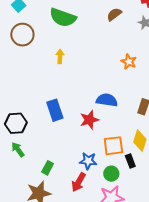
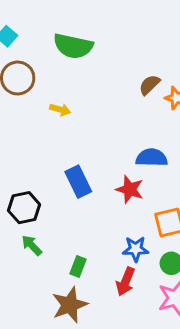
brown semicircle: (114, 14) -> (149, 85), moved
yellow arrow: (60, 56) -> (60, 110), moved, turned 112
red star: (89, 120) -> (130, 189), turned -30

